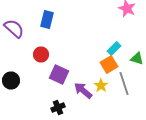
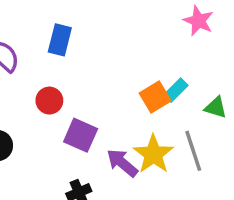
orange square: (109, 64) -> (155, 97), moved
yellow star: (101, 86) -> (153, 154), size x1.6

